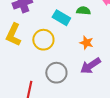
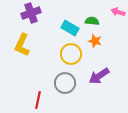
yellow circle: (43, 40) -> (71, 54), moved
orange star: (86, 43) -> (95, 41), moved

